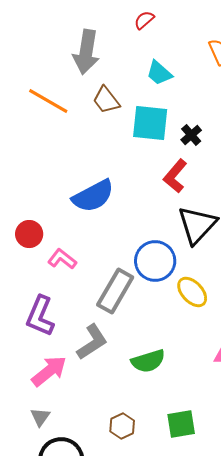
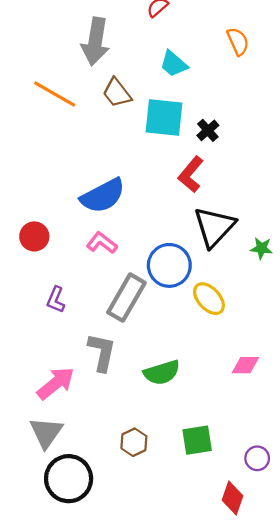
pink L-shape: (62, 259) -> (102, 243), moved
purple L-shape: (40, 316) -> (56, 300), moved, size x0.6
gray L-shape: (92, 342) -> (102, 352), turned -45
gray triangle: (40, 417) -> (46, 433), size x1.6

